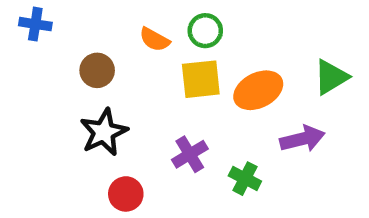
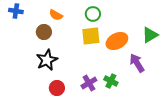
orange semicircle: (155, 39) -> (56, 15), moved
purple arrow: (302, 139) -> (137, 63), turned -108
purple cross: (190, 154) -> (89, 83), moved

